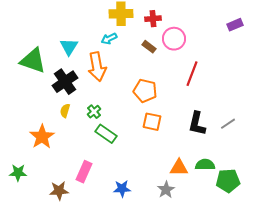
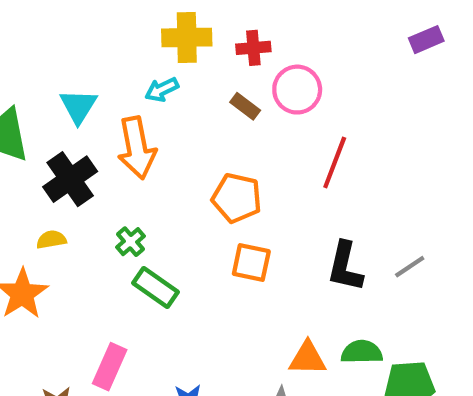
purple rectangle: (235, 25) -> (426, 40), moved
yellow semicircle: (65, 111) -> (51, 240), moved, turned 64

